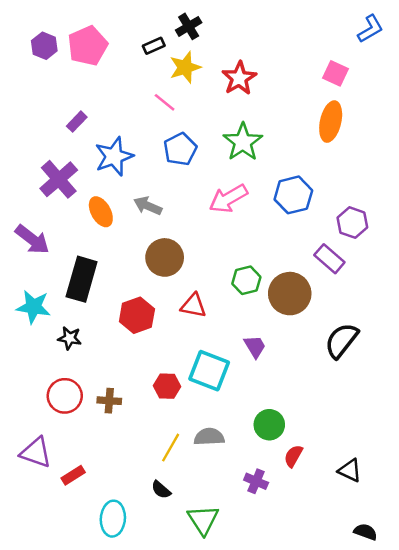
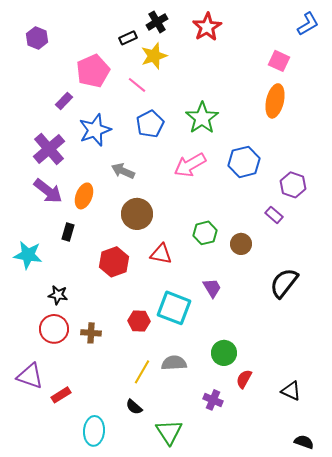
pink pentagon: (88, 46) -> (93, 71), moved
red star: (239, 78) -> (207, 27), moved
orange ellipse: (101, 212) -> (84, 196), moved, turned 50
purple arrow: (32, 239) -> (48, 191), moved
purple rectangle: (329, 259) -> (274, 215), size x0.7
black rectangle: (82, 279) -> (68, 232), size x0.5
brown circle: (290, 294) -> (241, 244), size x0.6
black star: (70, 338) -> (58, 295), moved

